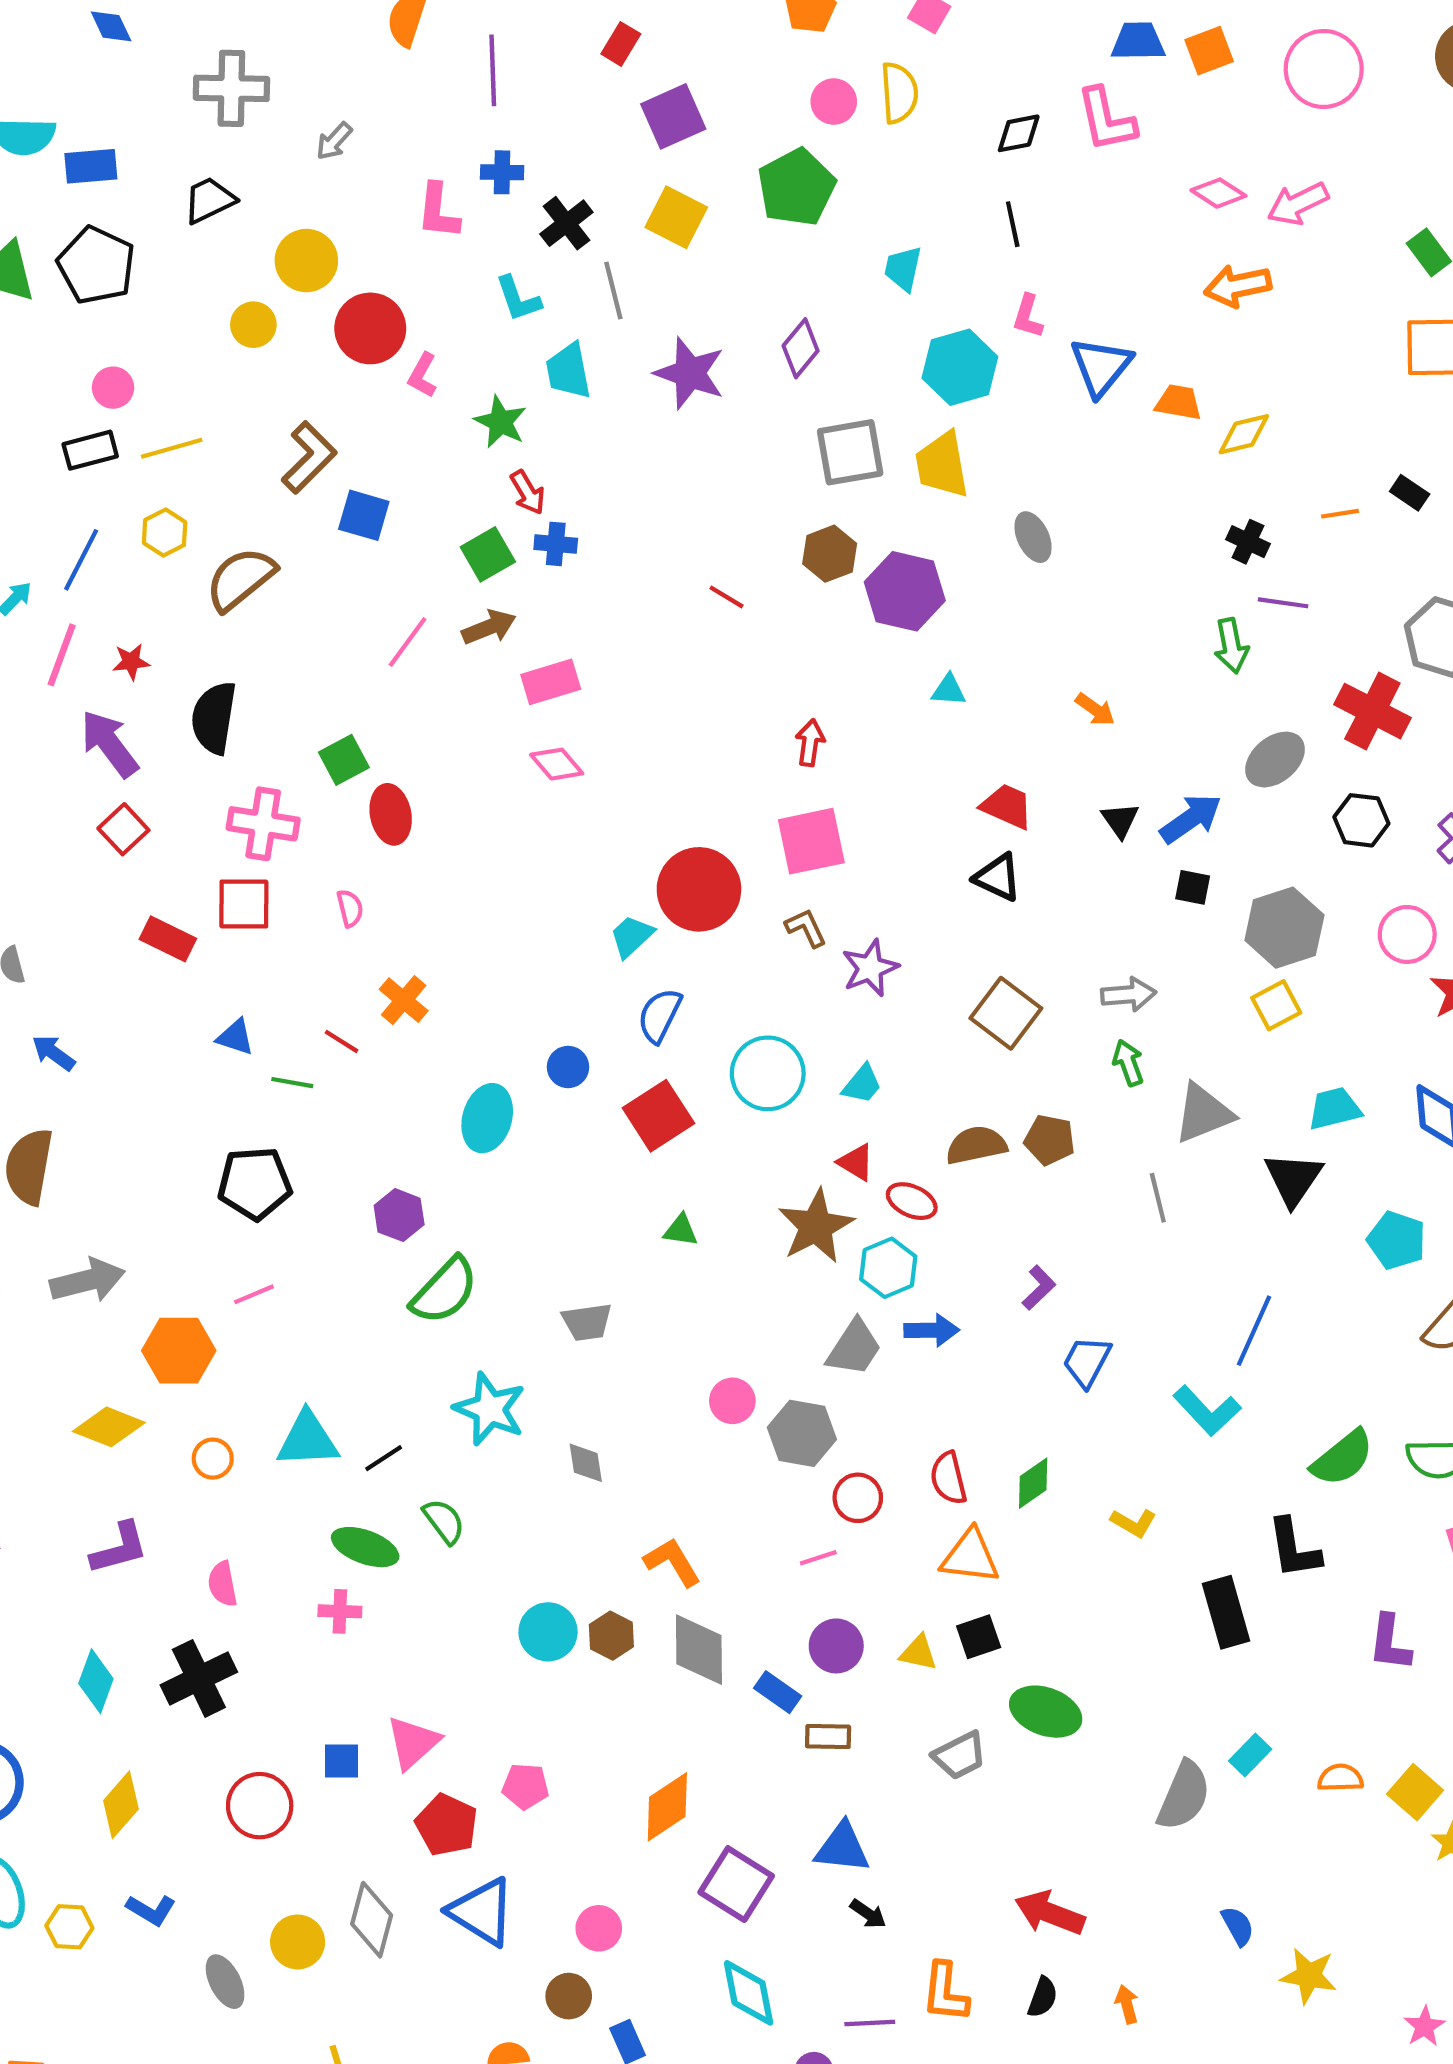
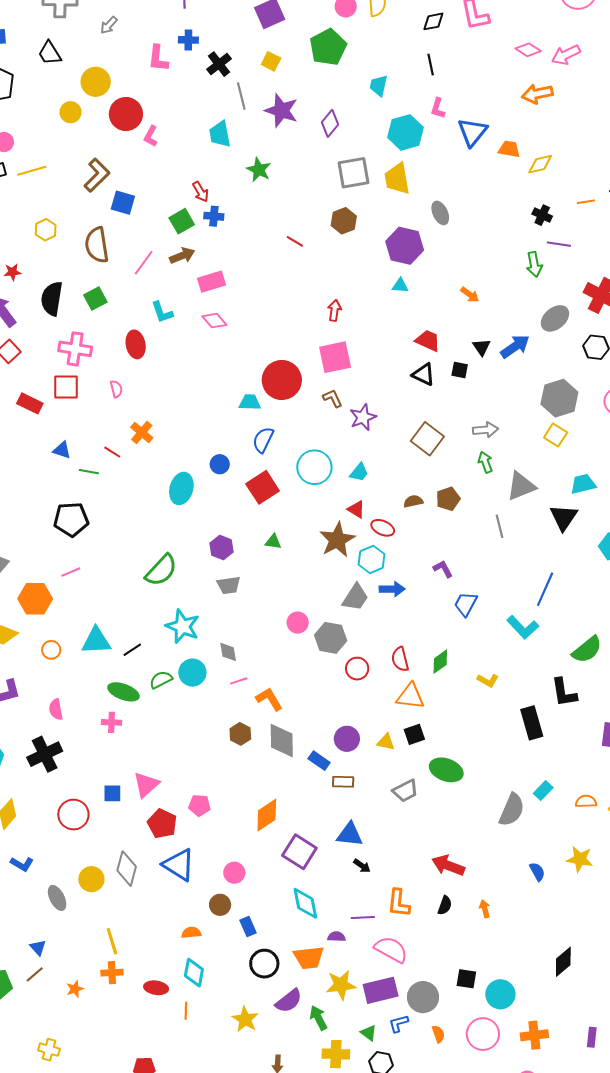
black trapezoid: (209, 200) -> (50, 53), turned -96
yellow square: (676, 217) -> (271, 61), size x0.7
cyan L-shape: (518, 299) -> (162, 312), moved
purple star: (690, 373) -> (281, 111), moved
green star: (500, 422) -> (259, 170), moved
yellow hexagon: (165, 533) -> (46, 230), moved
brown semicircle: (240, 579) -> (97, 245), moved, turned -60
purple hexagon: (905, 591) -> (405, 246), moved
green square: (344, 760) -> (95, 298), moved
black square: (1193, 887) -> (460, 370), moved
cyan trapezoid: (632, 936) -> (250, 402), turned 45
yellow square: (1276, 1005) -> (556, 435), turned -30
brown pentagon: (1050, 1140) -> (448, 499), turned -30
brown semicircle: (976, 1145) -> (413, 501), size x0.7
purple hexagon: (399, 1215) -> (222, 548), moved
purple L-shape: (1039, 1288) -> (443, 569), turned -75
green semicircle: (444, 1521) -> (161, 680), turned -80
pink line: (818, 1558) -> (239, 681), moved
cyan circle: (548, 1632) -> (192, 673), moved
yellow star: (1309, 1976) -> (580, 859), moved

